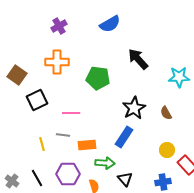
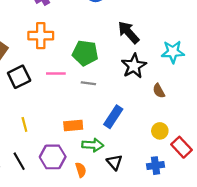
black star: (134, 108) -> (134, 66), moved
pink line: (71, 113) -> (56, 74), moved
gray line: (63, 135) -> (88, 83), moved

